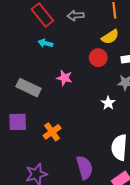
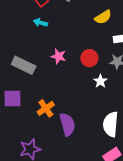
red circle: (98, 58) -> (89, 58), moved
purple semicircle: (85, 168) -> (67, 124), moved

